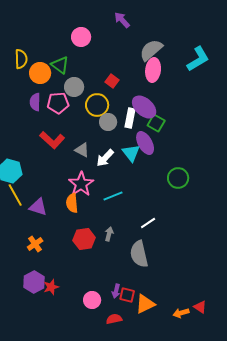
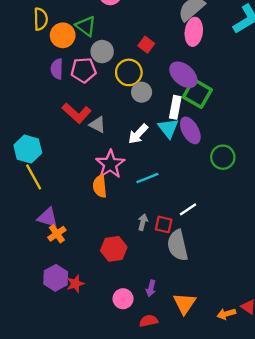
white rectangle: (130, 118) -> (175, 107), moved
green square: (156, 123) -> (197, 93), size x1.4
purple ellipse: (145, 143) -> (190, 130), moved
gray triangle: (82, 150) -> (97, 125), moved
purple triangle: (38, 207) -> (48, 218), moved
red hexagon: (84, 239) -> (114, 249), moved
red square: (127, 295) -> (164, 224), moved
orange triangle: (145, 304) -> (185, 303), turned -30

